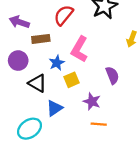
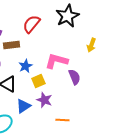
pink L-shape: (79, 49) -> (56, 61), moved, turned 75
purple star: (92, 101) -> (44, 100), moved

